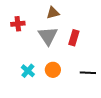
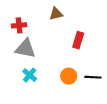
gray triangle: (48, 36) -> (25, 49), moved, turned -45
orange circle: (53, 70) -> (69, 76), moved

